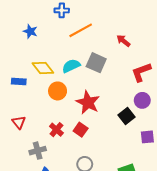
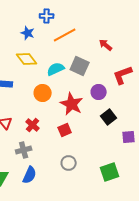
blue star: (30, 31) -> (28, 33), moved
yellow diamond: (43, 68) -> (27, 59), moved
purple circle: (142, 100) -> (99, 92), moved
red cross: (56, 130) -> (33, 125), moved
red square: (81, 130) -> (65, 130), turned 32

